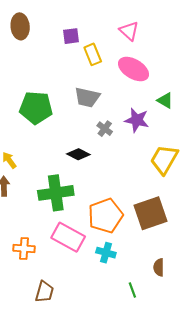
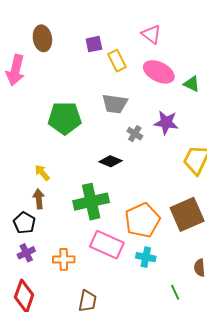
green triangle: (165, 100) -> (192, 84), moved

